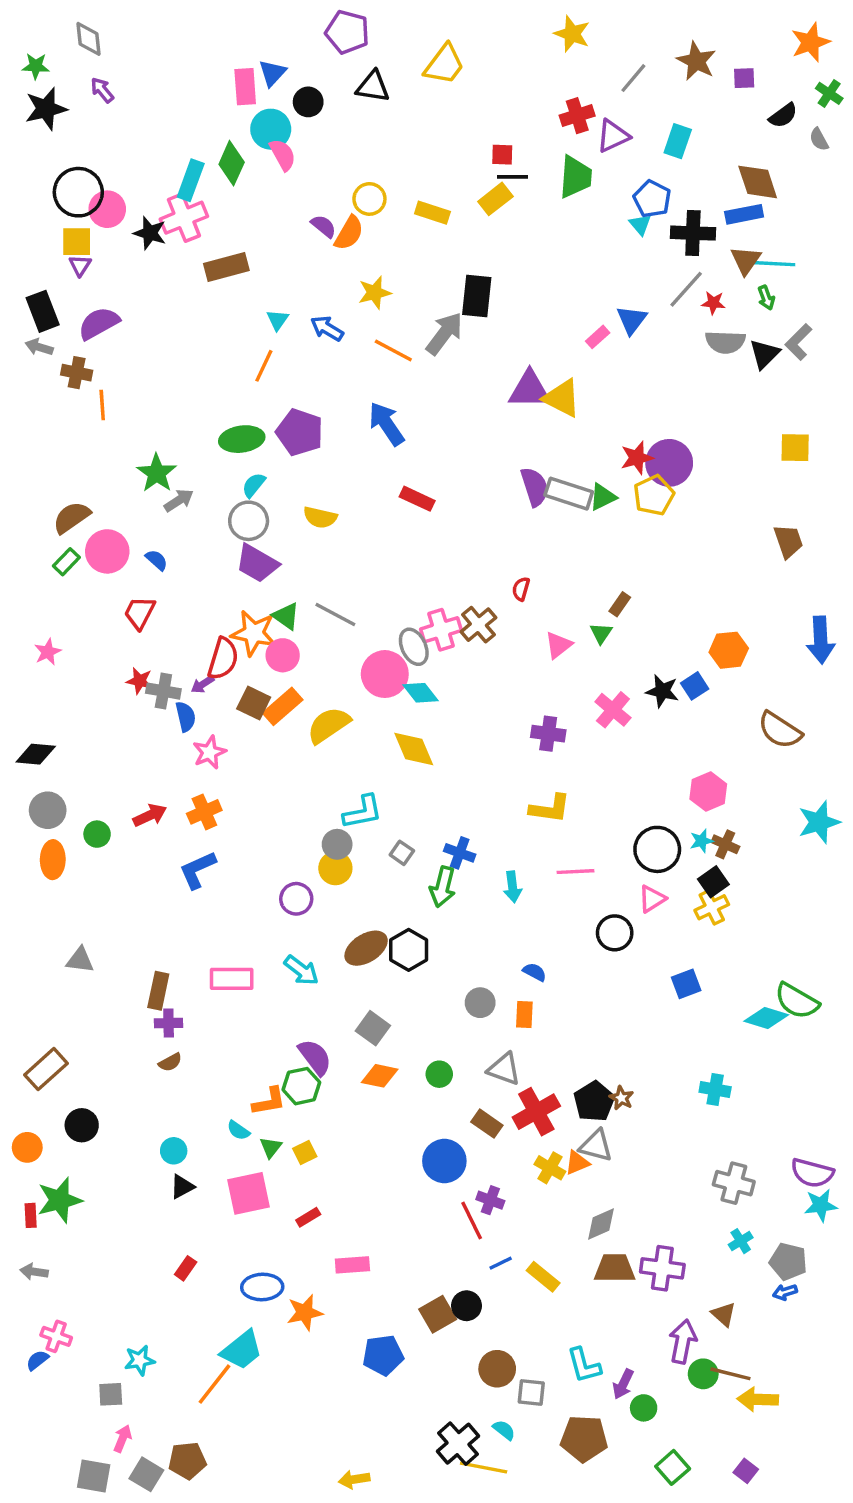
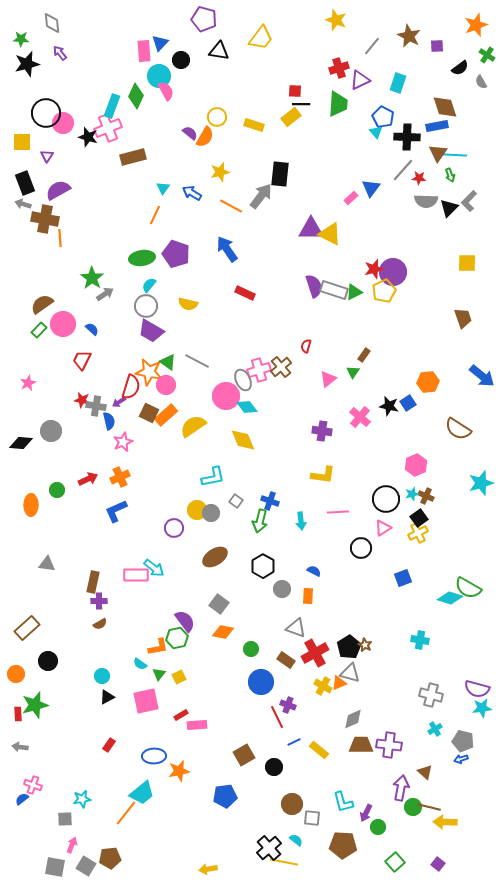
yellow square: (77, 242) -> (22, 142), moved
brown cross: (77, 373) -> (45, 219), size x1.5
blue arrow: (821, 640) -> (482, 376), turned -48
gray circle: (48, 810) -> (51, 431), moved
gray circle: (337, 844) -> (211, 513), moved
black hexagon: (409, 950) -> (263, 566), moved
cyan arrow: (301, 970) -> (154, 568), moved
green circle: (439, 1074) -> (251, 649), moved
pink rectangle: (352, 1265) -> (197, 725), moved
brown square: (438, 1314) -> (244, 755), moved

